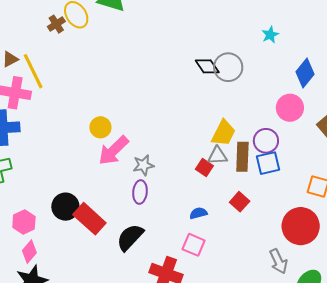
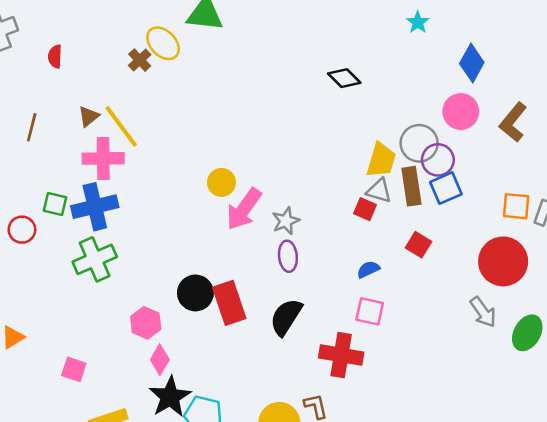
gray circle: (228, 67) -> (419, 143), moved
gray triangle: (217, 156) -> (379, 191), turned 30
red rectangle: (89, 219) -> (229, 303), turned 40

